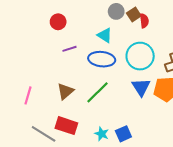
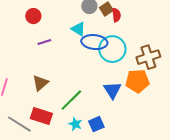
blue ellipse: (102, 59) -> (94, 42), moved
blue triangle: (141, 87) -> (112, 90), moved
green line: (98, 92) -> (71, 100), moved

